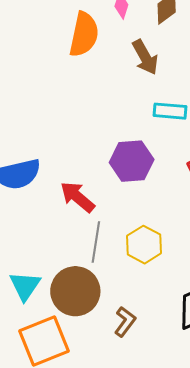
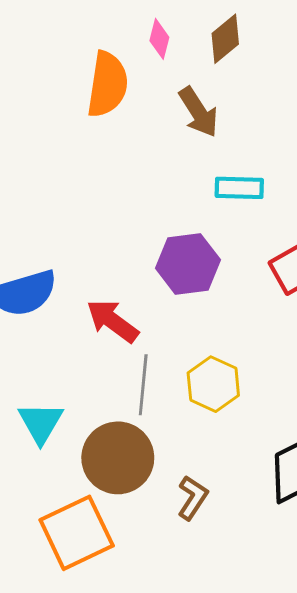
cyan triangle: (25, 286) -> (41, 423), moved

